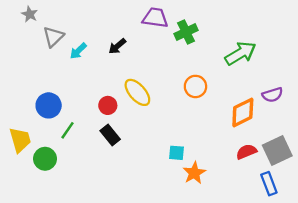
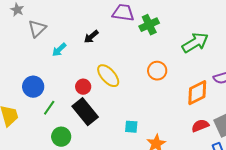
cyan arrow: (78, 51) -> (59, 50), moved
black rectangle: (110, 135) -> (85, 112), size x1.5
cyan square: (177, 153) -> (131, 127), moved
green circle: (45, 159) -> (61, 137), moved

